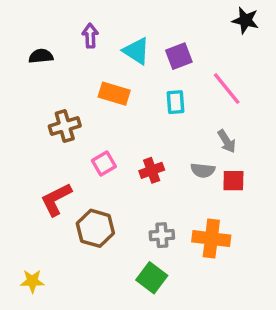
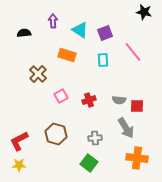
brown cross: (65, 126) -> (38, 74), turned -30
gray arrow: (227, 141) -> (126, 128), moved, size x1.5
red L-shape: (56, 199) -> (19, 141), moved
orange cross: (211, 239) -> (137, 158), moved

